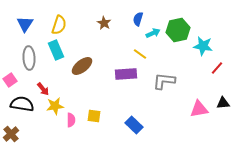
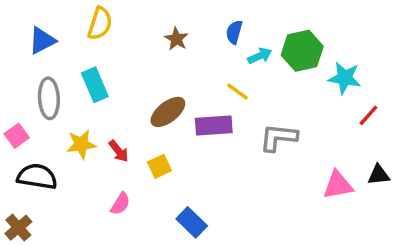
blue triangle: (25, 24) -> (42, 41), turned 30
yellow semicircle: (59, 25) -> (100, 24), moved
brown ellipse: (82, 66) -> (168, 112), moved
red arrow: (43, 89) -> (119, 151), moved
yellow star: (55, 106) -> (81, 144), moved
yellow square: (94, 116) -> (159, 166), moved, turned -32
pink semicircle: (71, 120) -> (120, 204), turned 32
blue rectangle: (134, 125) -> (192, 222), moved

